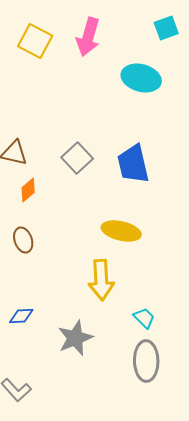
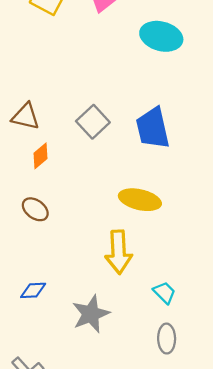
brown ellipse: (23, 240) -> (35, 209), turned -35
gray ellipse: (146, 361) -> (167, 339), size x0.7

